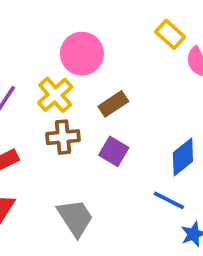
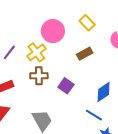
yellow rectangle: (170, 34) -> (87, 23), moved
brown rectangle: (113, 104) -> (85, 54), moved

